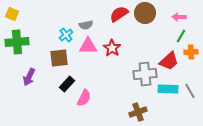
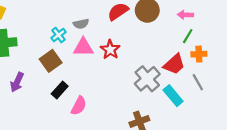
brown square: (59, 58) -> (51, 61), turned -30
gray cross: (145, 74) -> (147, 79), turned -35
cyan rectangle: (168, 89) -> (173, 96), turned 48
gray line: (190, 91) -> (198, 82), moved

